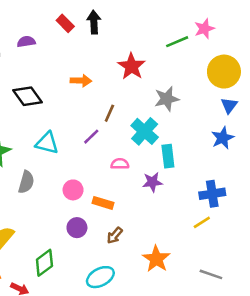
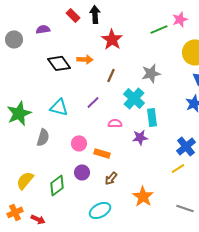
red star: (132, 66) -> (112, 39), moved
black diamond: (28, 96) -> (59, 63), moved
brown line: (109, 113) -> (111, 75), moved
blue cross: (212, 194) -> (186, 146), turned -30
green diamond: (44, 263) -> (57, 185), moved

